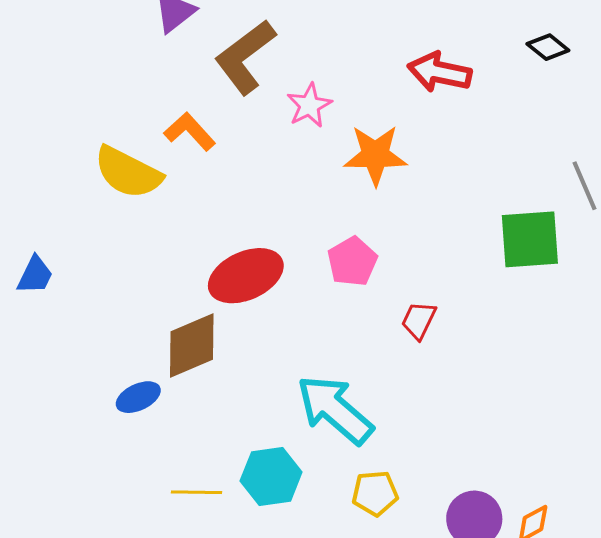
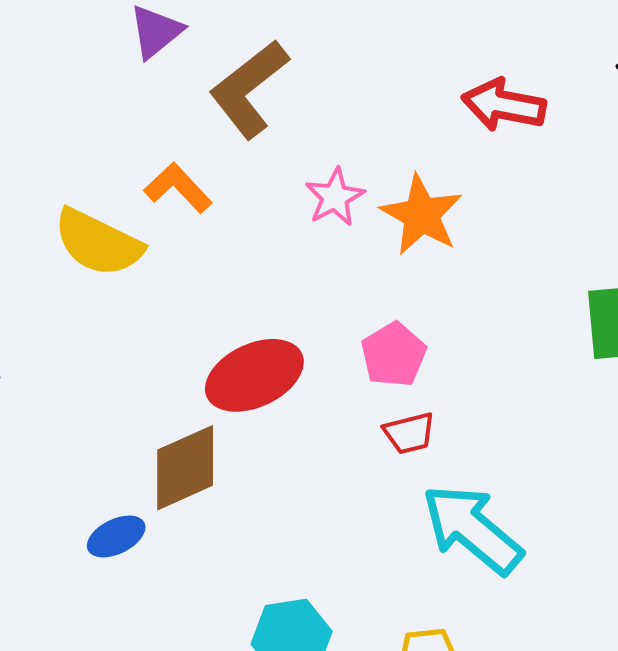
pink star: (309, 105) -> (335, 197), moved
orange star: (375, 155) -> (421, 215), turned 30
red trapezoid: (419, 320) -> (409, 433), moved, turned -129
cyan arrow: (335, 410) -> (472, 529), moved

